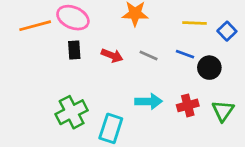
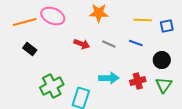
blue square: (227, 31) -> (167, 26), turned 32
black rectangle: (74, 50) -> (30, 49), moved, turned -48
black circle: (209, 68) -> (162, 60), moved

